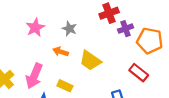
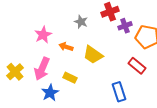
pink star: (35, 28) -> (43, 35), moved
gray star: (69, 29) -> (81, 22), moved

